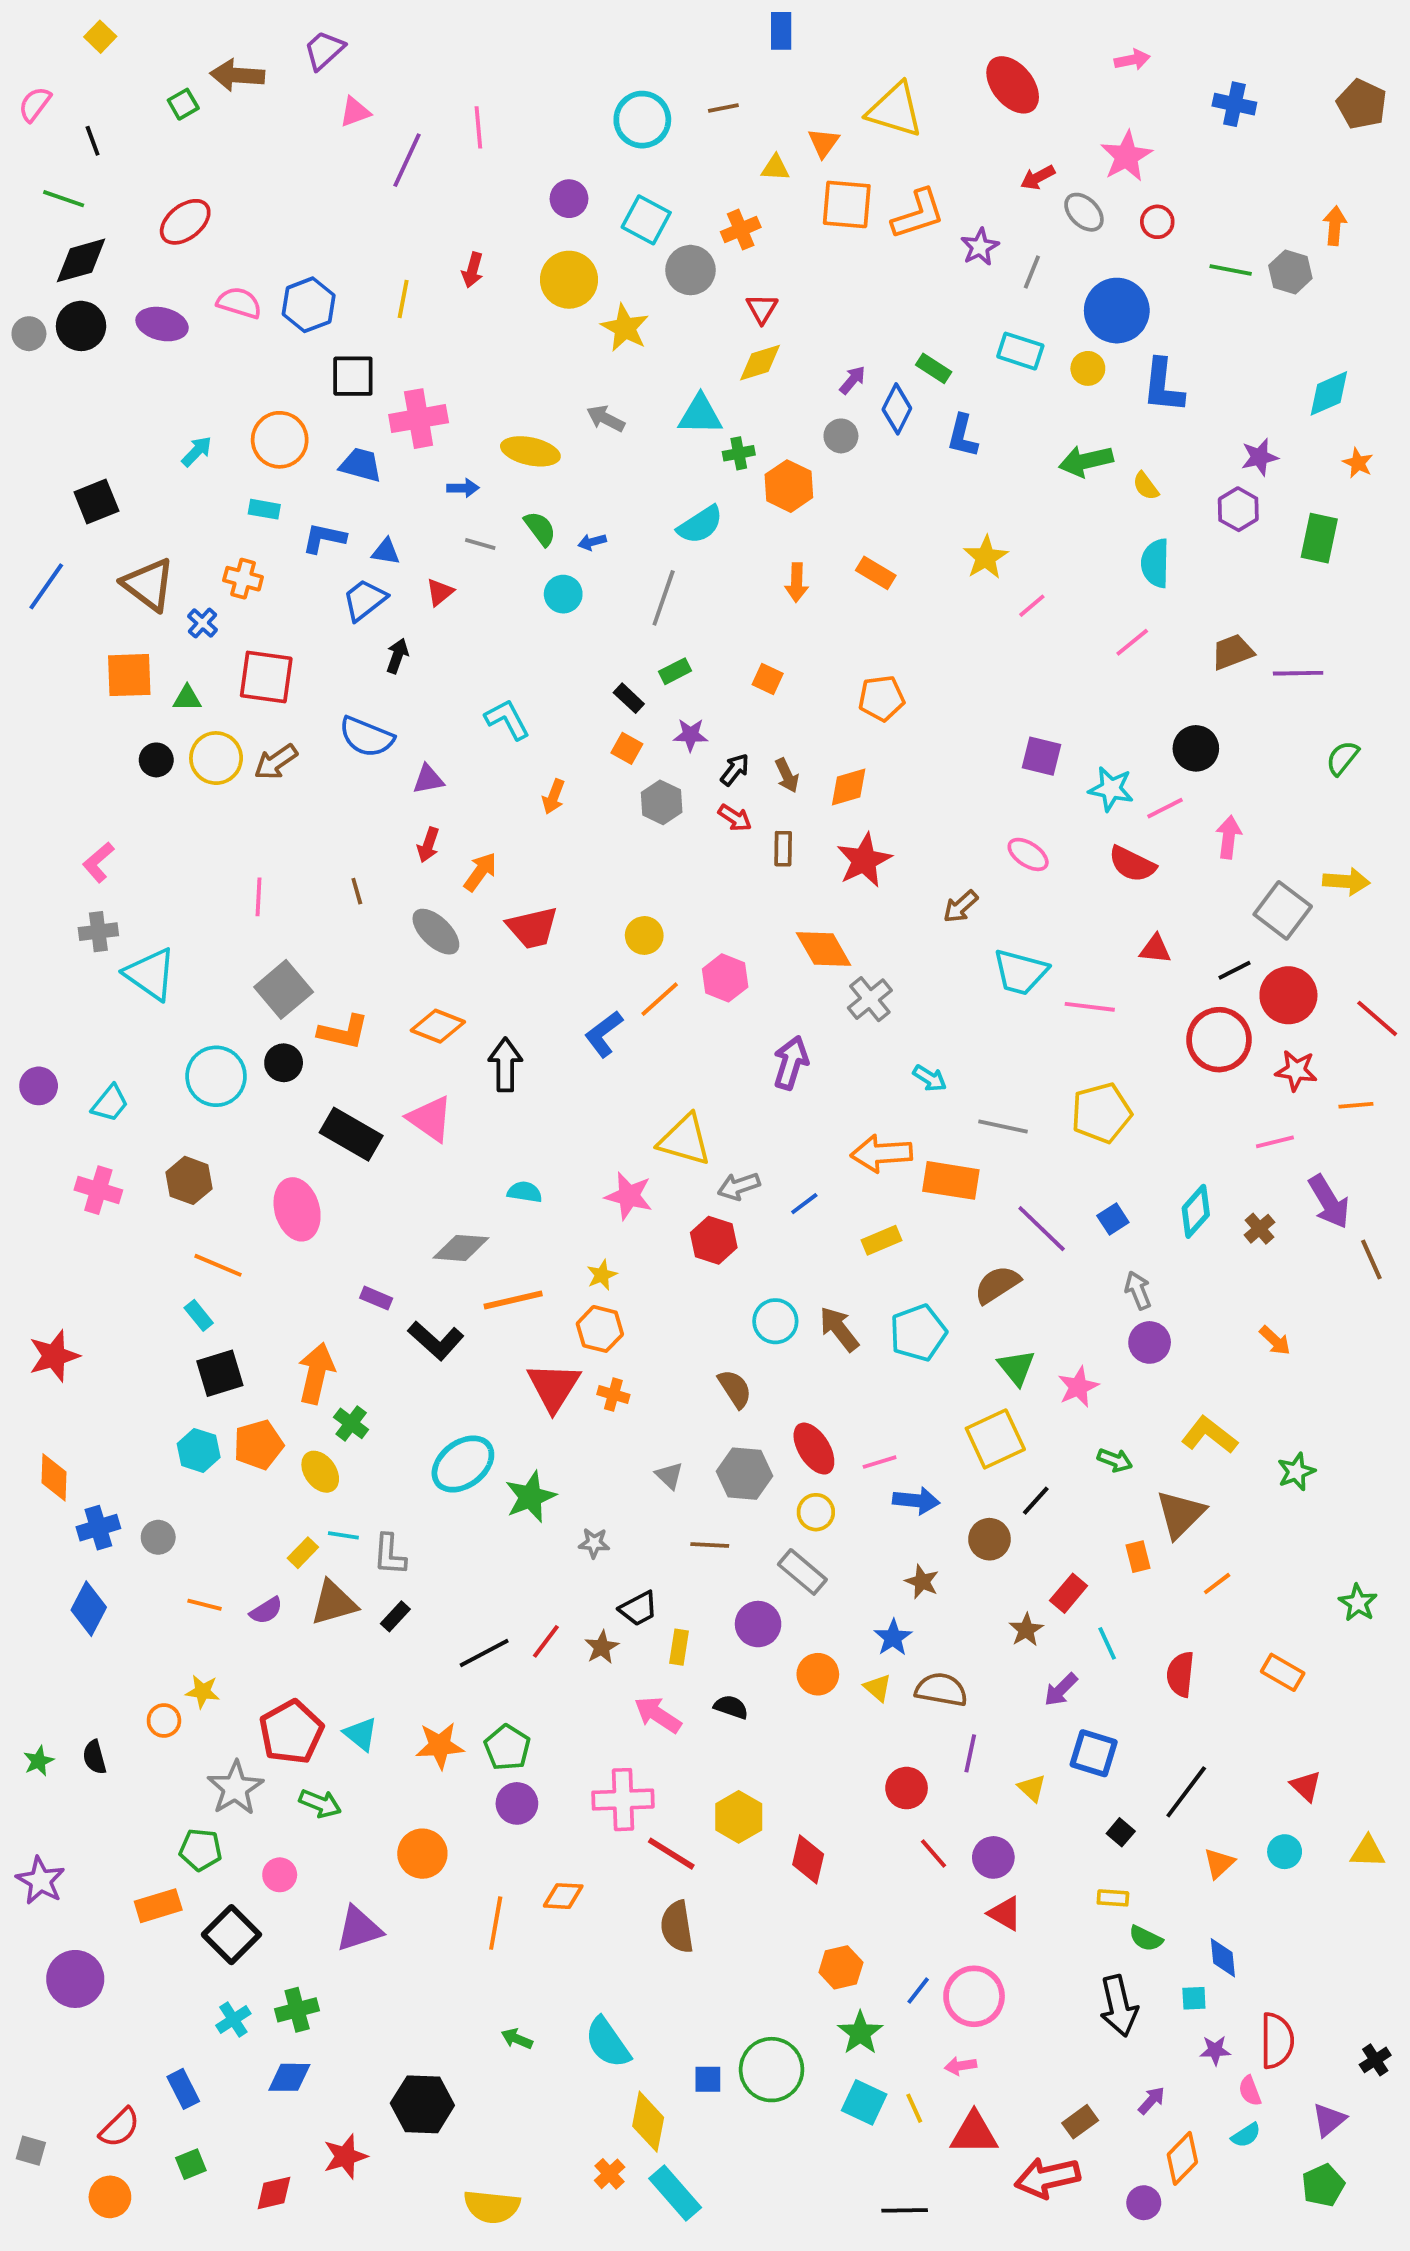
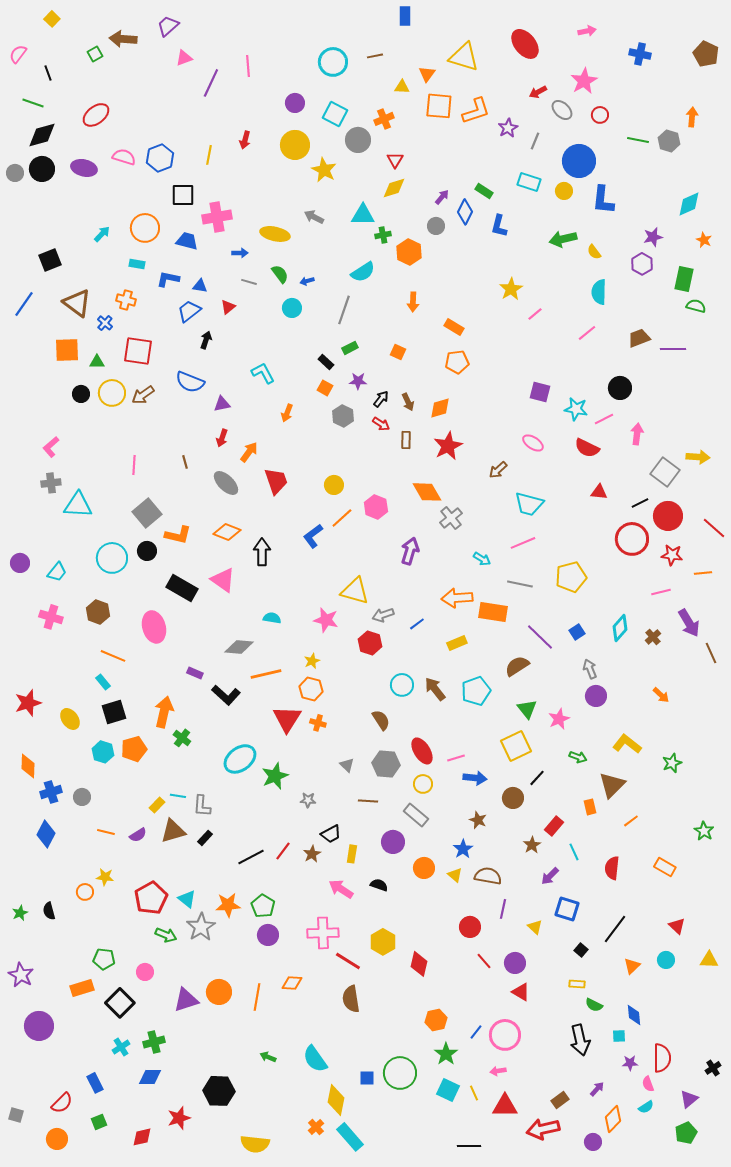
orange rectangle: (876, 573) -> (454, 327), moved
green semicircle: (1342, 758) -> (696, 306), moved, turned 66
red trapezoid: (532, 928) -> (276, 481), turned -96
cyan triangle: (150, 974) -> (78, 505), turned -32
pink line: (1090, 1007) -> (523, 543), moved, turned -30
yellow ellipse: (320, 1472) -> (70, 719), moved
gray star: (235, 1788) -> (201, 927), moved
orange circle: (422, 1854) -> (219, 992), moved

